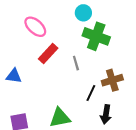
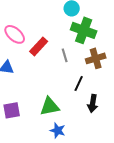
pink ellipse: (35, 27) -> (15, 34), moved
brown cross: (112, 80) -> (96, 58), moved

